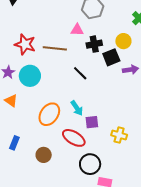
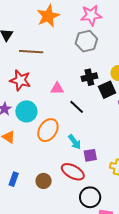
pink triangle: (77, 30) -> (57, 88), moved
brown line: (55, 48) -> (31, 52), moved
orange ellipse: (49, 114) -> (48, 130), moved
brown circle: (44, 155) -> (44, 181), moved

